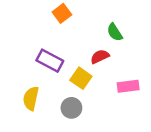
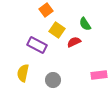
yellow square: (81, 78) -> (57, 30), moved
pink rectangle: (128, 86) -> (99, 75), moved

